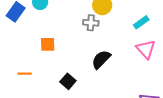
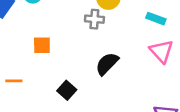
cyan rectangle: (141, 22) -> (156, 19), turned 56

